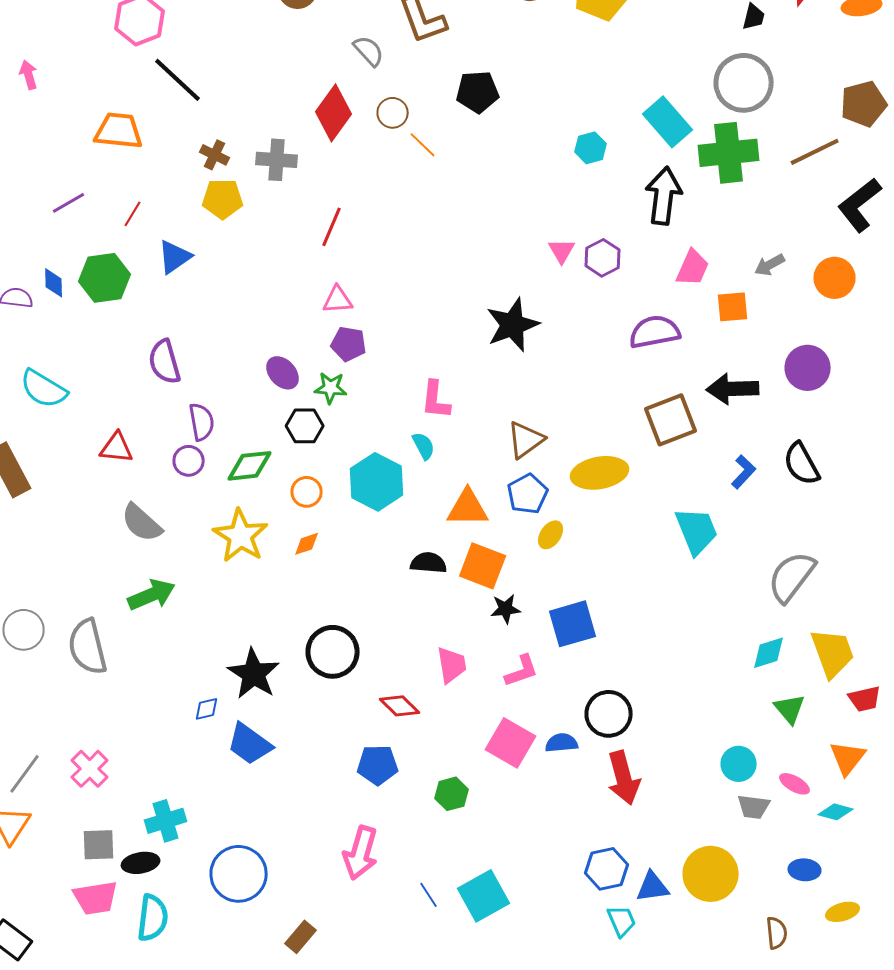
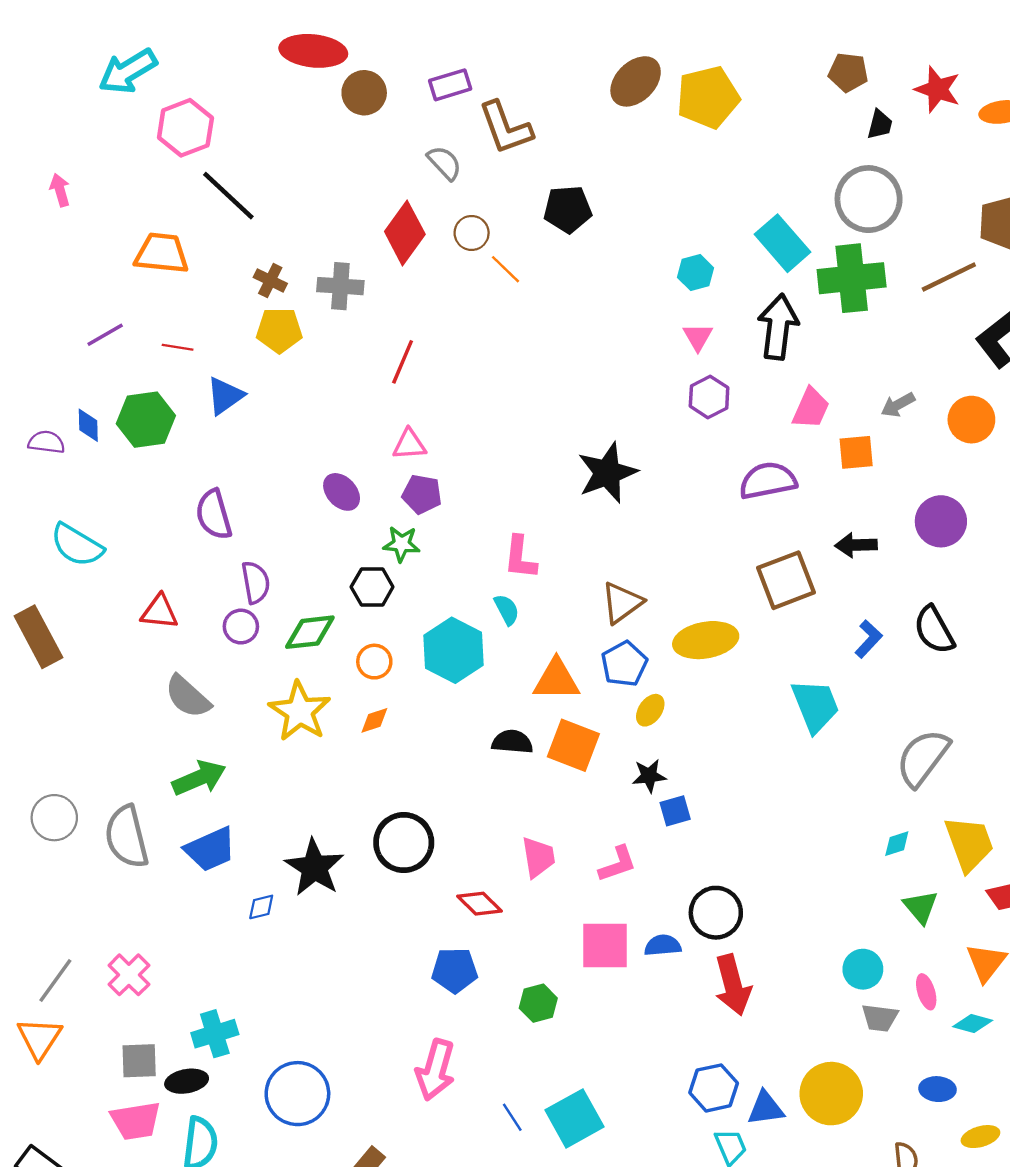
red line: (133, 214) -> (178, 347), turned 68
pink triangle: (562, 251) -> (698, 337), moved
purple ellipse: (283, 373) -> (342, 492), moved
black arrow: (733, 389) -> (856, 545), size x0.7
black star: (506, 609) -> (649, 776), moved
blue square: (573, 624) -> (675, 811), size x0.6
cyan diamond: (769, 653) -> (897, 844), size x0.7
pink square: (511, 743) -> (605, 945), turned -30
blue trapezoid: (250, 744) -> (210, 849), moved, turned -60
pink ellipse: (795, 784) -> (926, 992), turned 44

